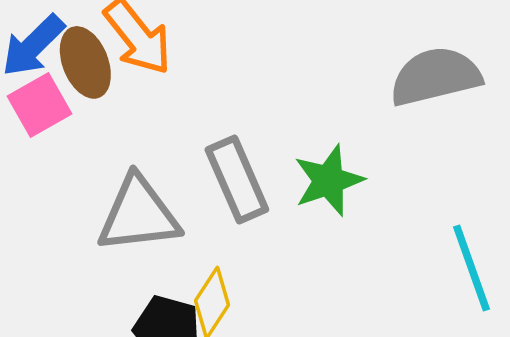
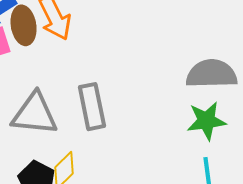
green star: (329, 181) -> (206, 121), moved

